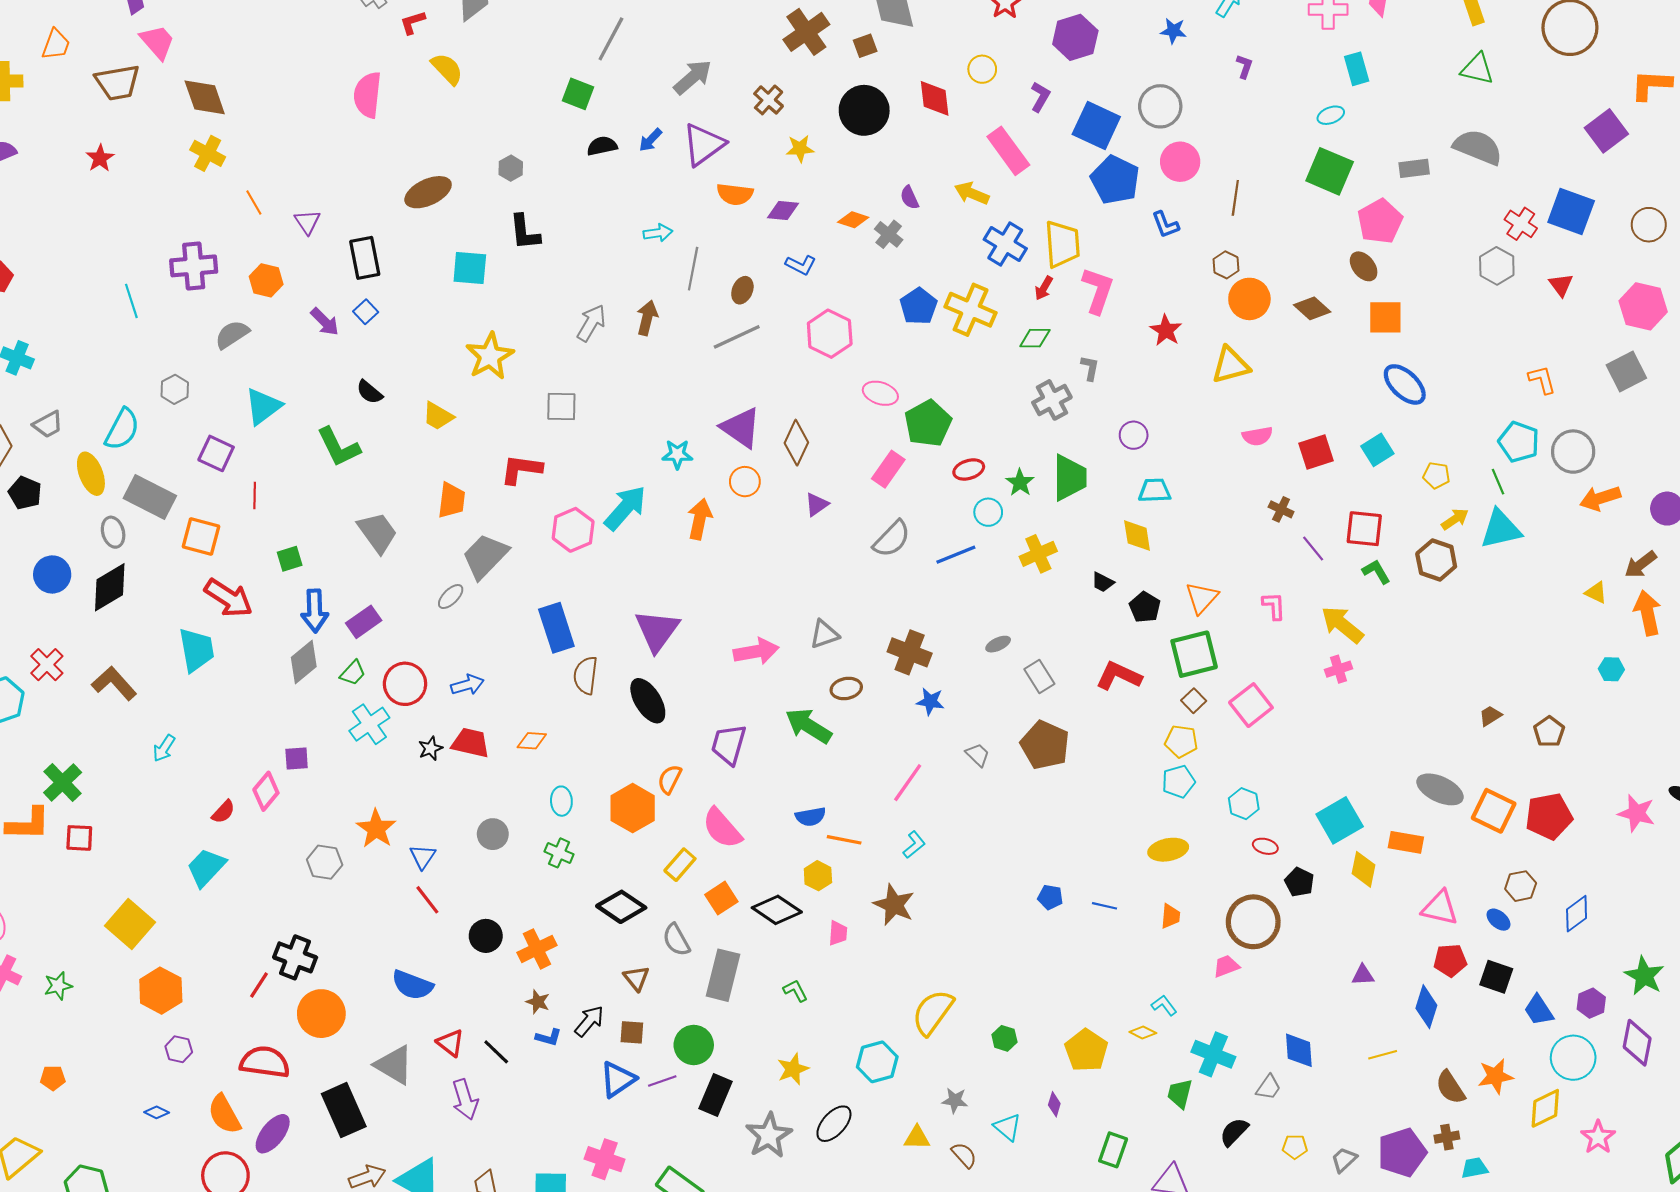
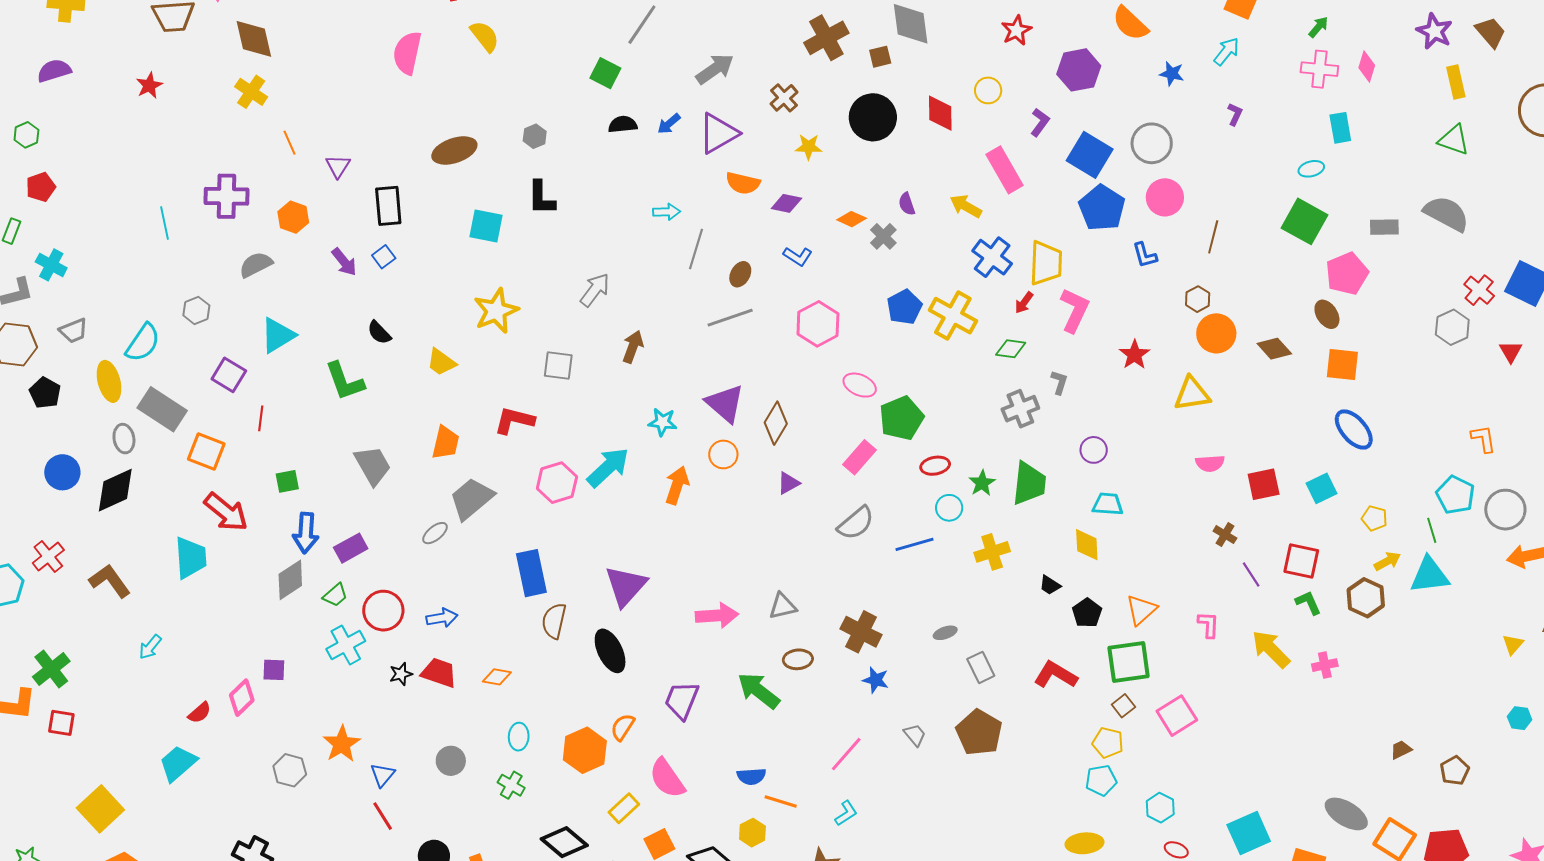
brown arrow: (647, 318) -> (633, 347), moved
yellow triangle: (1596, 592) -> (1513, 644), turned 40
pink cross: (1338, 669) -> (1325, 665), moved

